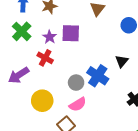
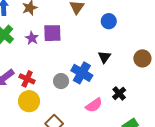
red cross: (45, 58) -> (27, 79), moved
pink semicircle: (78, 104) -> (94, 105), moved

